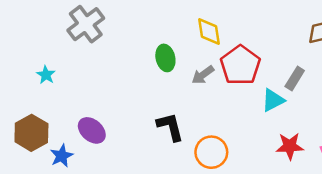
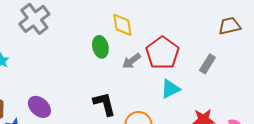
yellow diamond: (209, 31) -> (122, 25), moved
cyan triangle: (273, 100) -> (170, 89), moved

